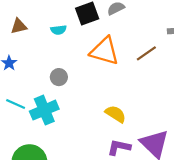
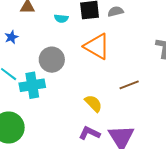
brown line: (146, 53) -> (129, 85), moved
gray circle: (59, 77) -> (52, 60), size x1.6

